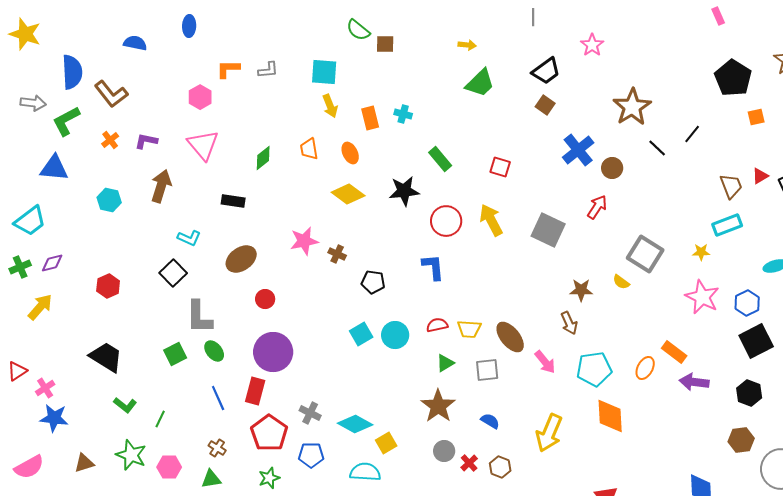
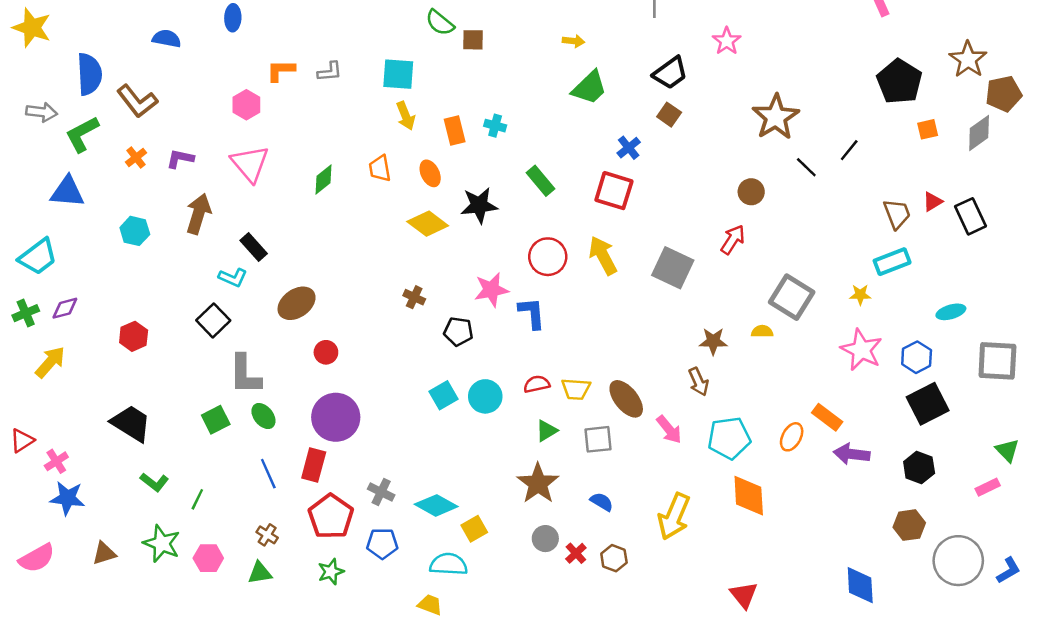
blue cross: (578, 150) -> (629, 148), moved, size x0.6
red square: (500, 167) -> (614, 191), size x1.5
black star: (404, 191) -> (479, 205), moved
black rectangle: (233, 201) -> (254, 247), moved, turned 40
pink star: (304, 241) -> (491, 290), moved
yellow semicircle: (621, 282) -> (762, 331), turned 144

